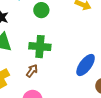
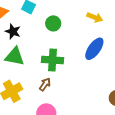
blue ellipse: (86, 65) -> (94, 49), moved

